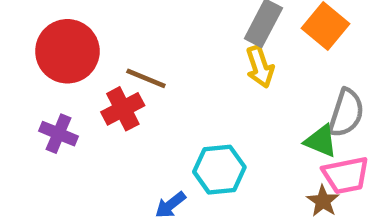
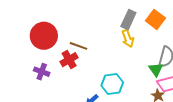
green triangle: (321, 141) -> (156, 69), turned 35

